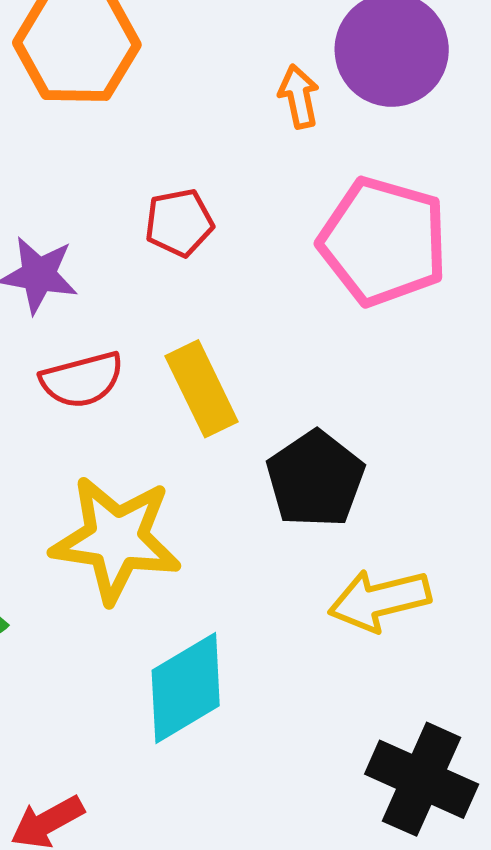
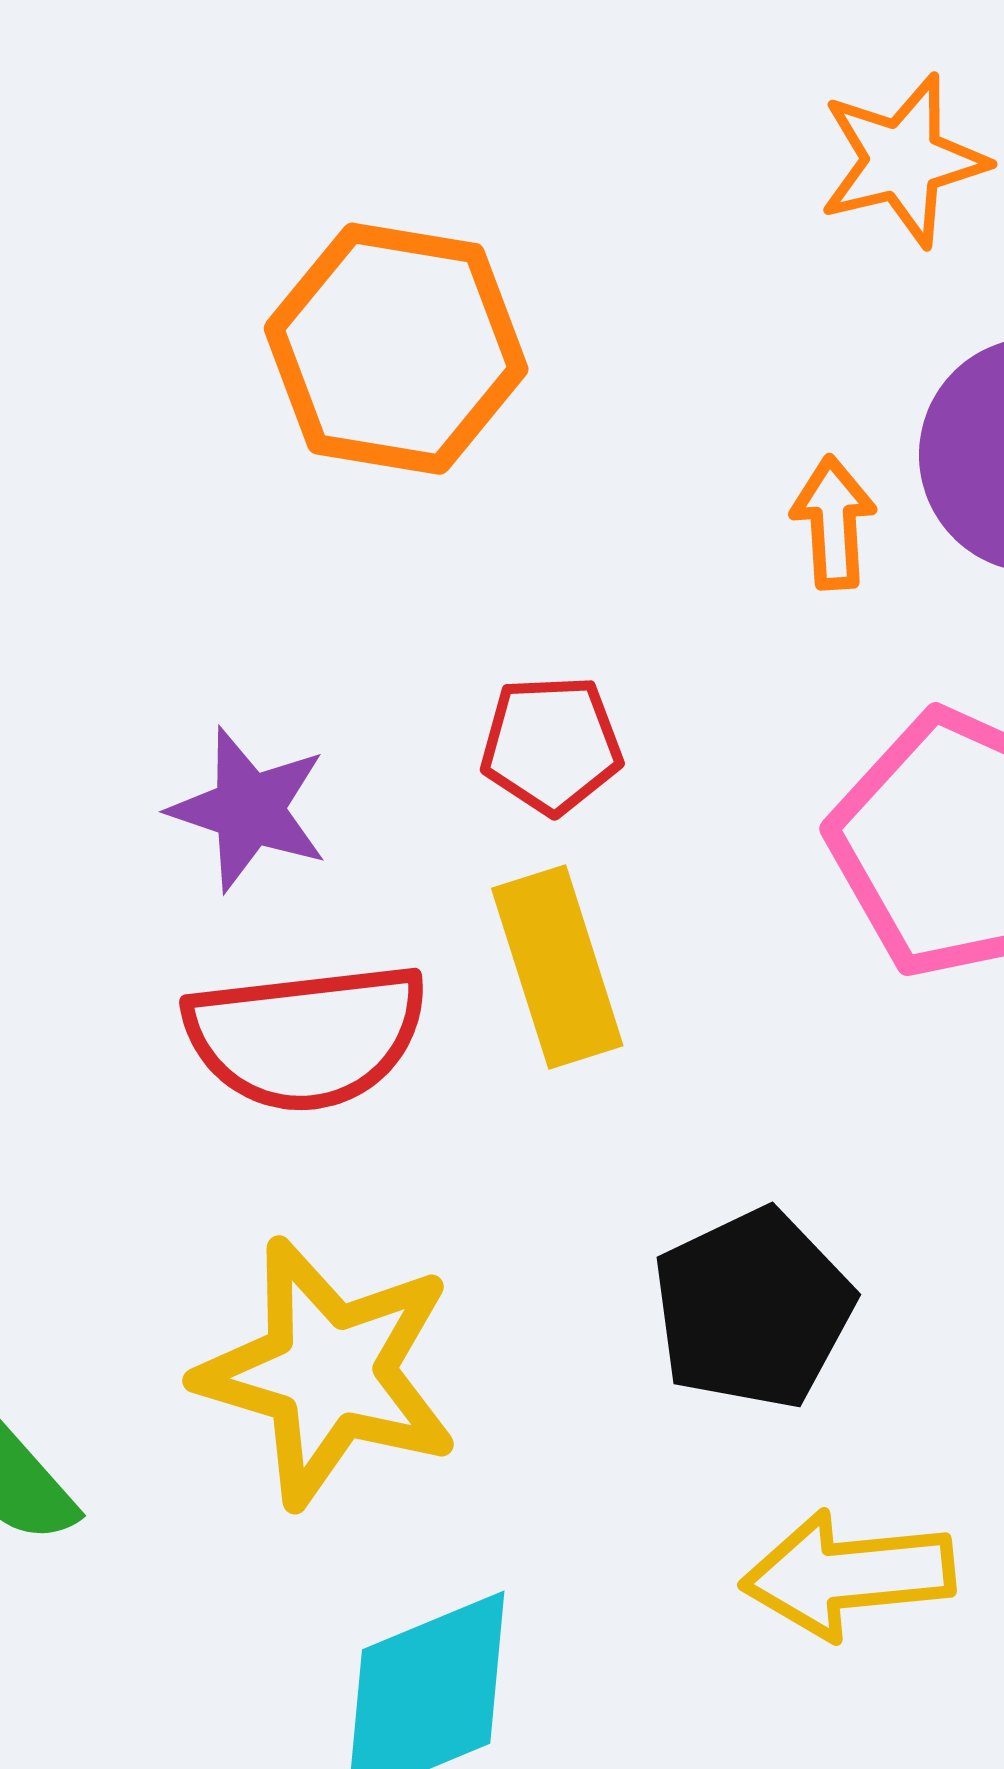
red semicircle: (82, 380) -> (306, 1037), size x1.4
yellow rectangle: (202, 389) -> (557, 967), moved

